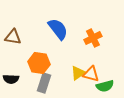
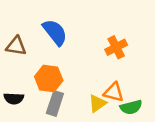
blue semicircle: (58, 29) -> (55, 32), moved
yellow triangle: (78, 73) -> (97, 103), moved

